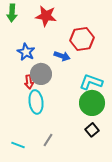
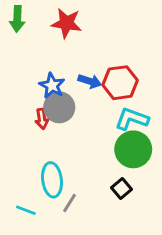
red hexagon: (82, 39) -> (120, 83), moved
blue star: (26, 52) -> (52, 86), moved
cyan ellipse: (36, 102) -> (52, 180), moved
black square: (92, 130) -> (122, 189), moved

